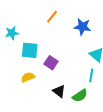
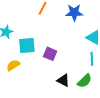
yellow semicircle: (28, 77) -> (13, 65), moved

